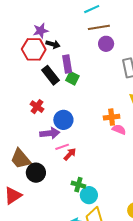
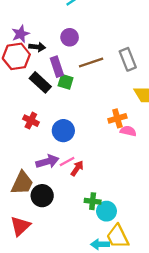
brown line: (99, 27) -> (91, 63), moved
purple circle: (106, 44) -> (70, 37), moved
purple arrow: (50, 133) -> (47, 161), moved
brown trapezoid: (21, 159) -> (22, 183), turned -105

